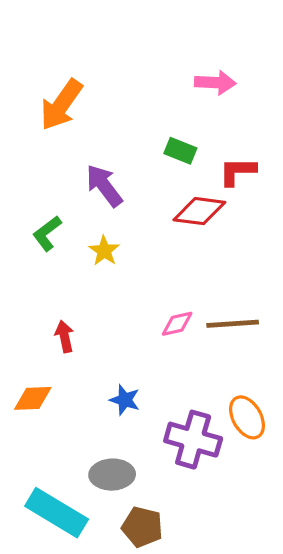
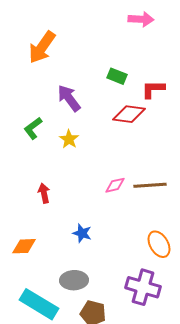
pink arrow: (215, 83) -> (141, 19), moved
orange diamond: (33, 398) -> (24, 246), moved
purple cross: (193, 440) -> (143, 287), moved

